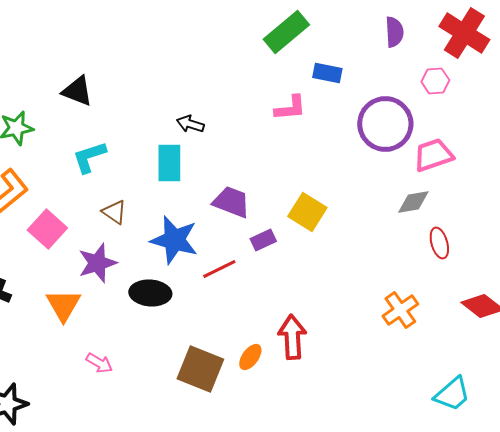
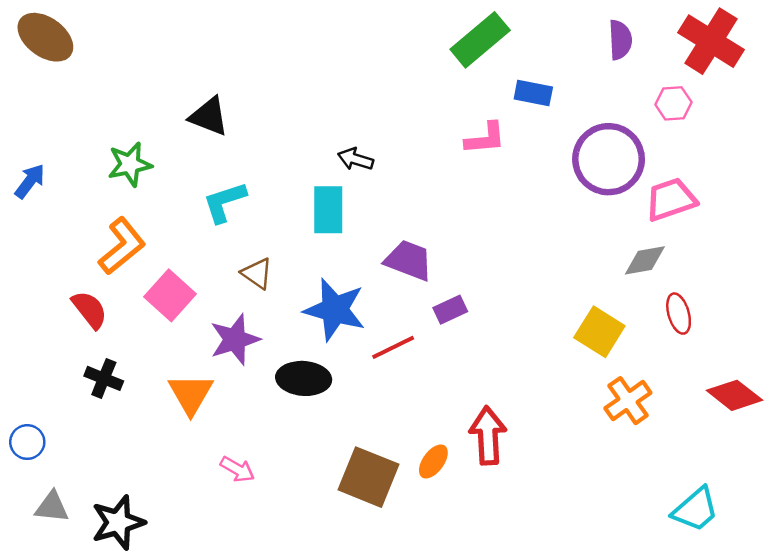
yellow square: (307, 212) -> (599, 332), moved

